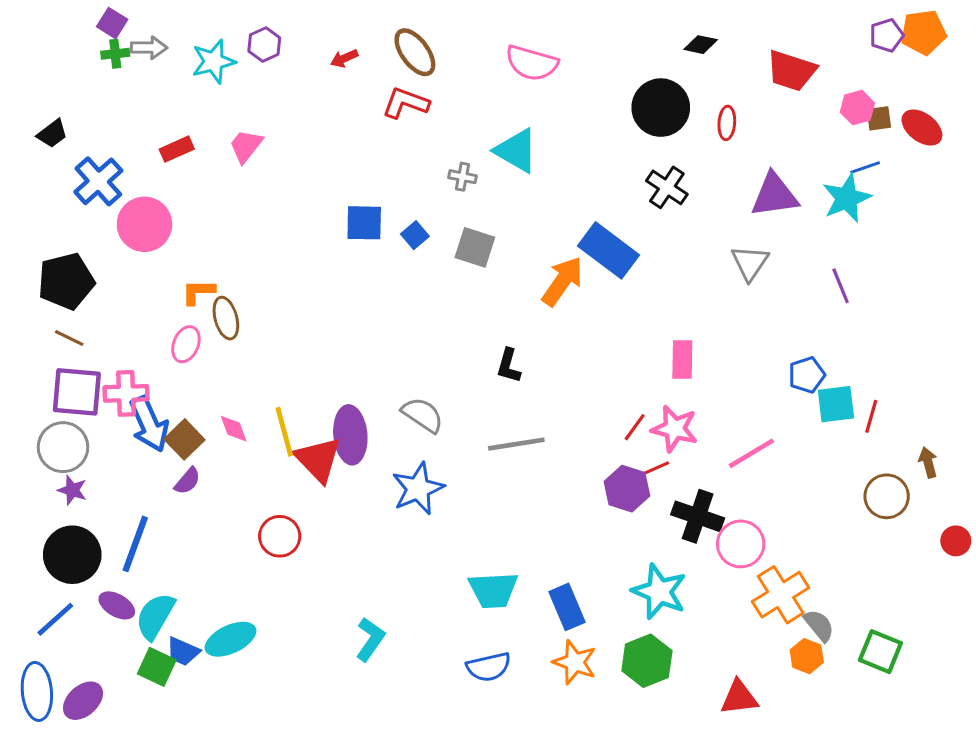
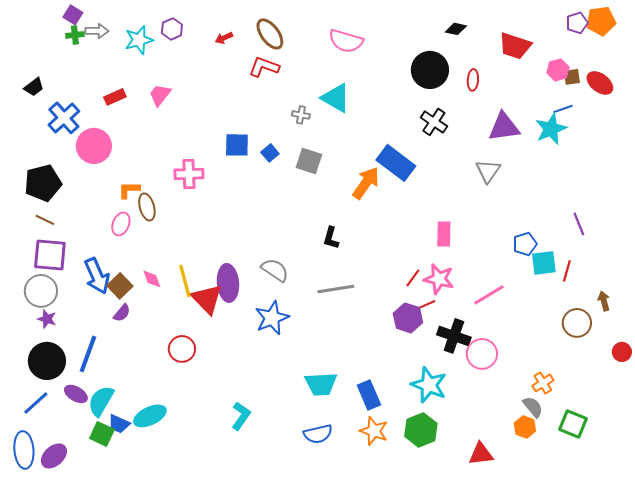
purple line: (841, 286) -> (579, 224), moved
pink cross: (126, 393) -> (189, 174), moved
orange cross: (781, 595) -> (543, 383), moved, size x0.6

